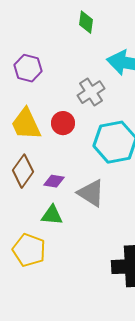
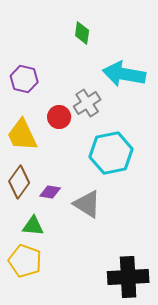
red circle: (63, 123) -> (59, 117), moved
green triangle: (52, 215) -> (33, 226), moved

